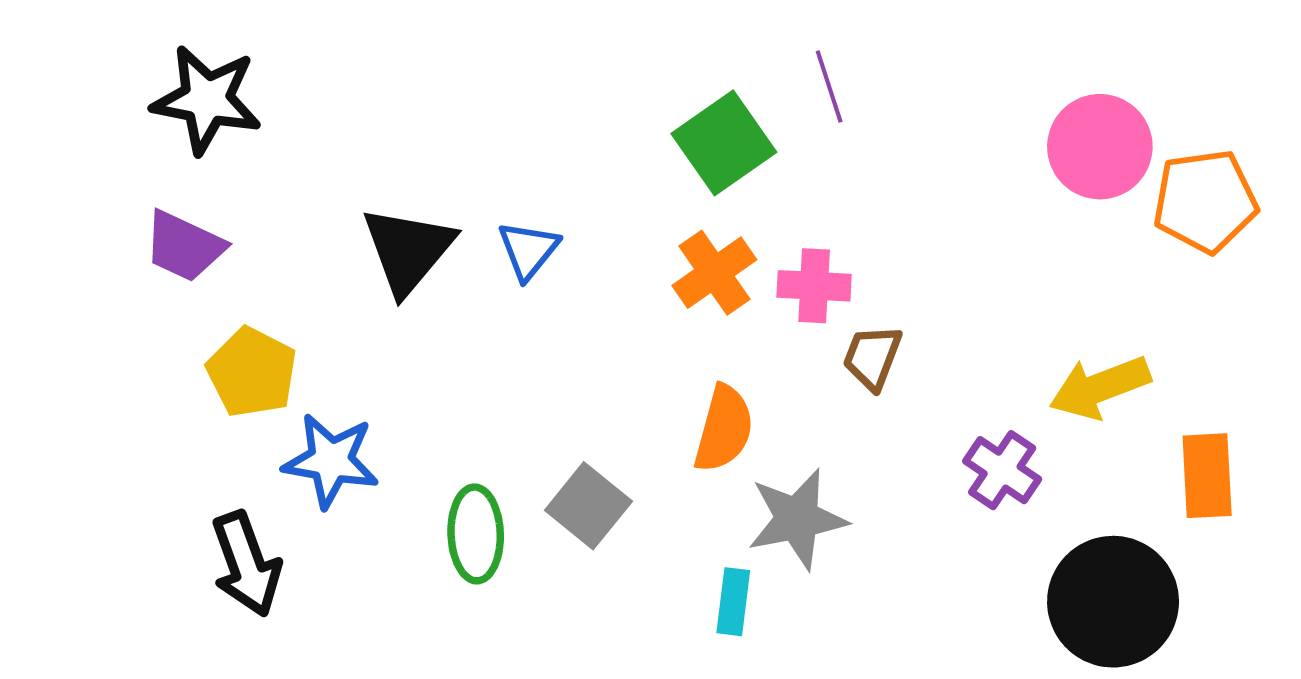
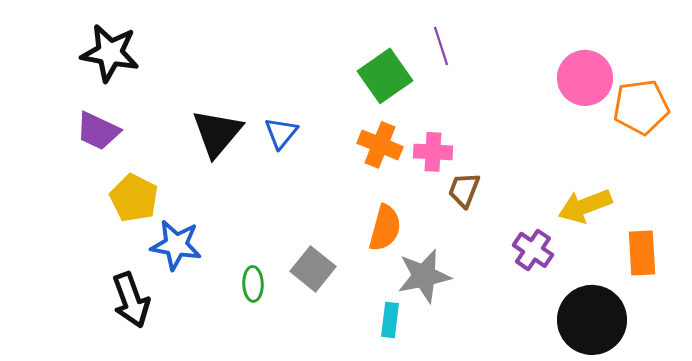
orange cross: (714, 273) -> (380, 145), turned -33
green ellipse: (476, 534) -> (253, 284), size x0.7

